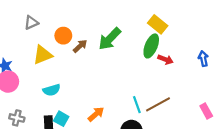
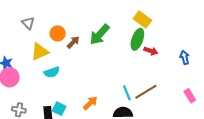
gray triangle: (31, 23) -> (28, 23), turned -48
blue arrow: (203, 59) -> (185, 58), moved
cyan semicircle: (52, 90) -> (52, 72), moved

